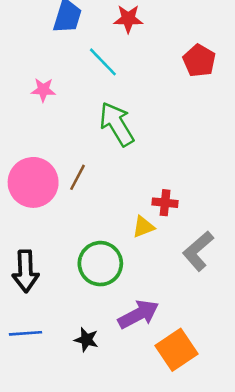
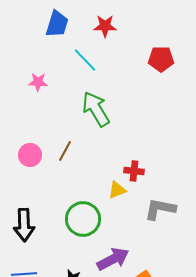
red pentagon: (199, 61) -> (161, 59), turned -30
pink circle: (33, 182) -> (30, 155), size x0.6
gray L-shape: (198, 251) -> (160, 209), turned 52

